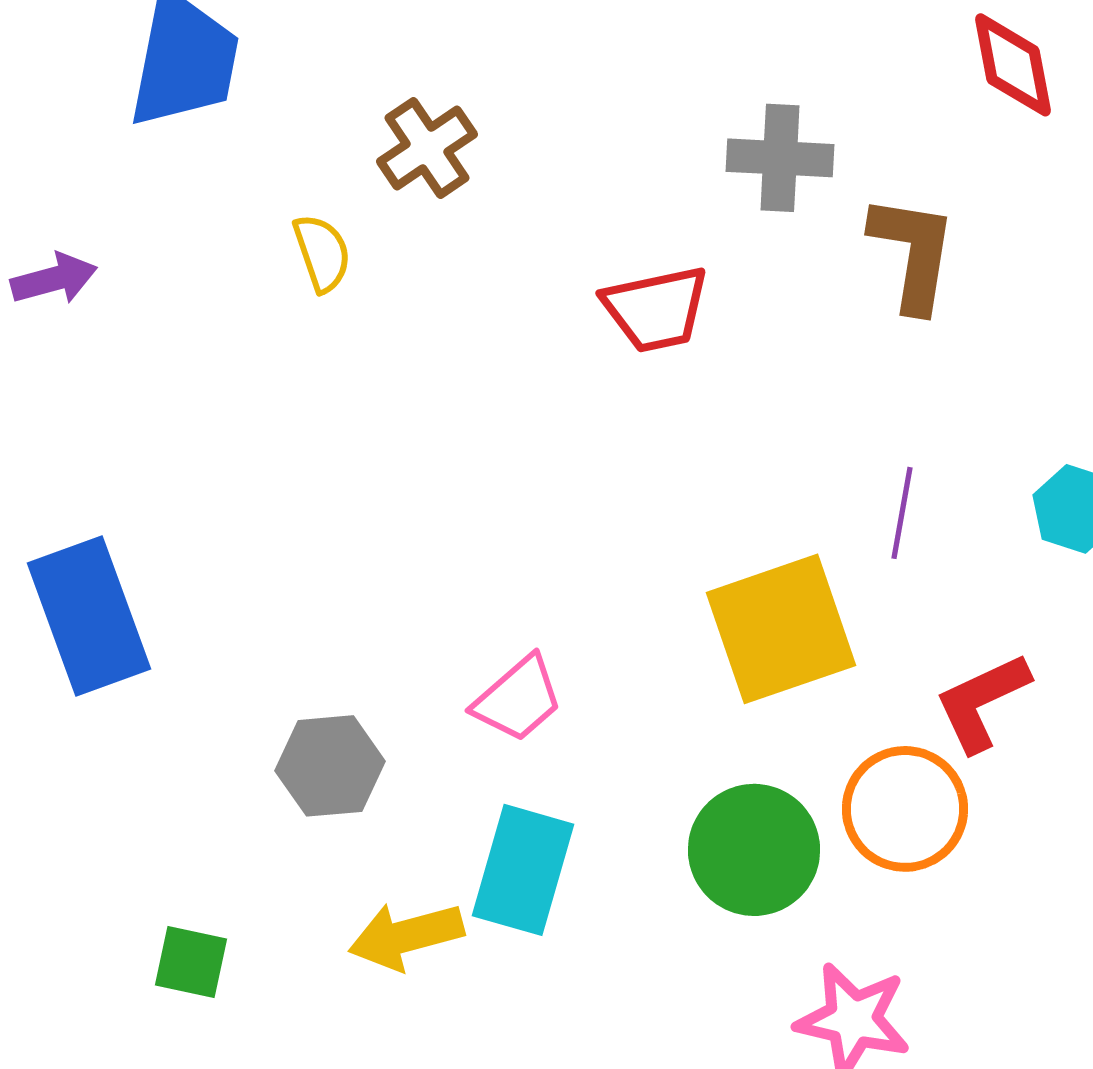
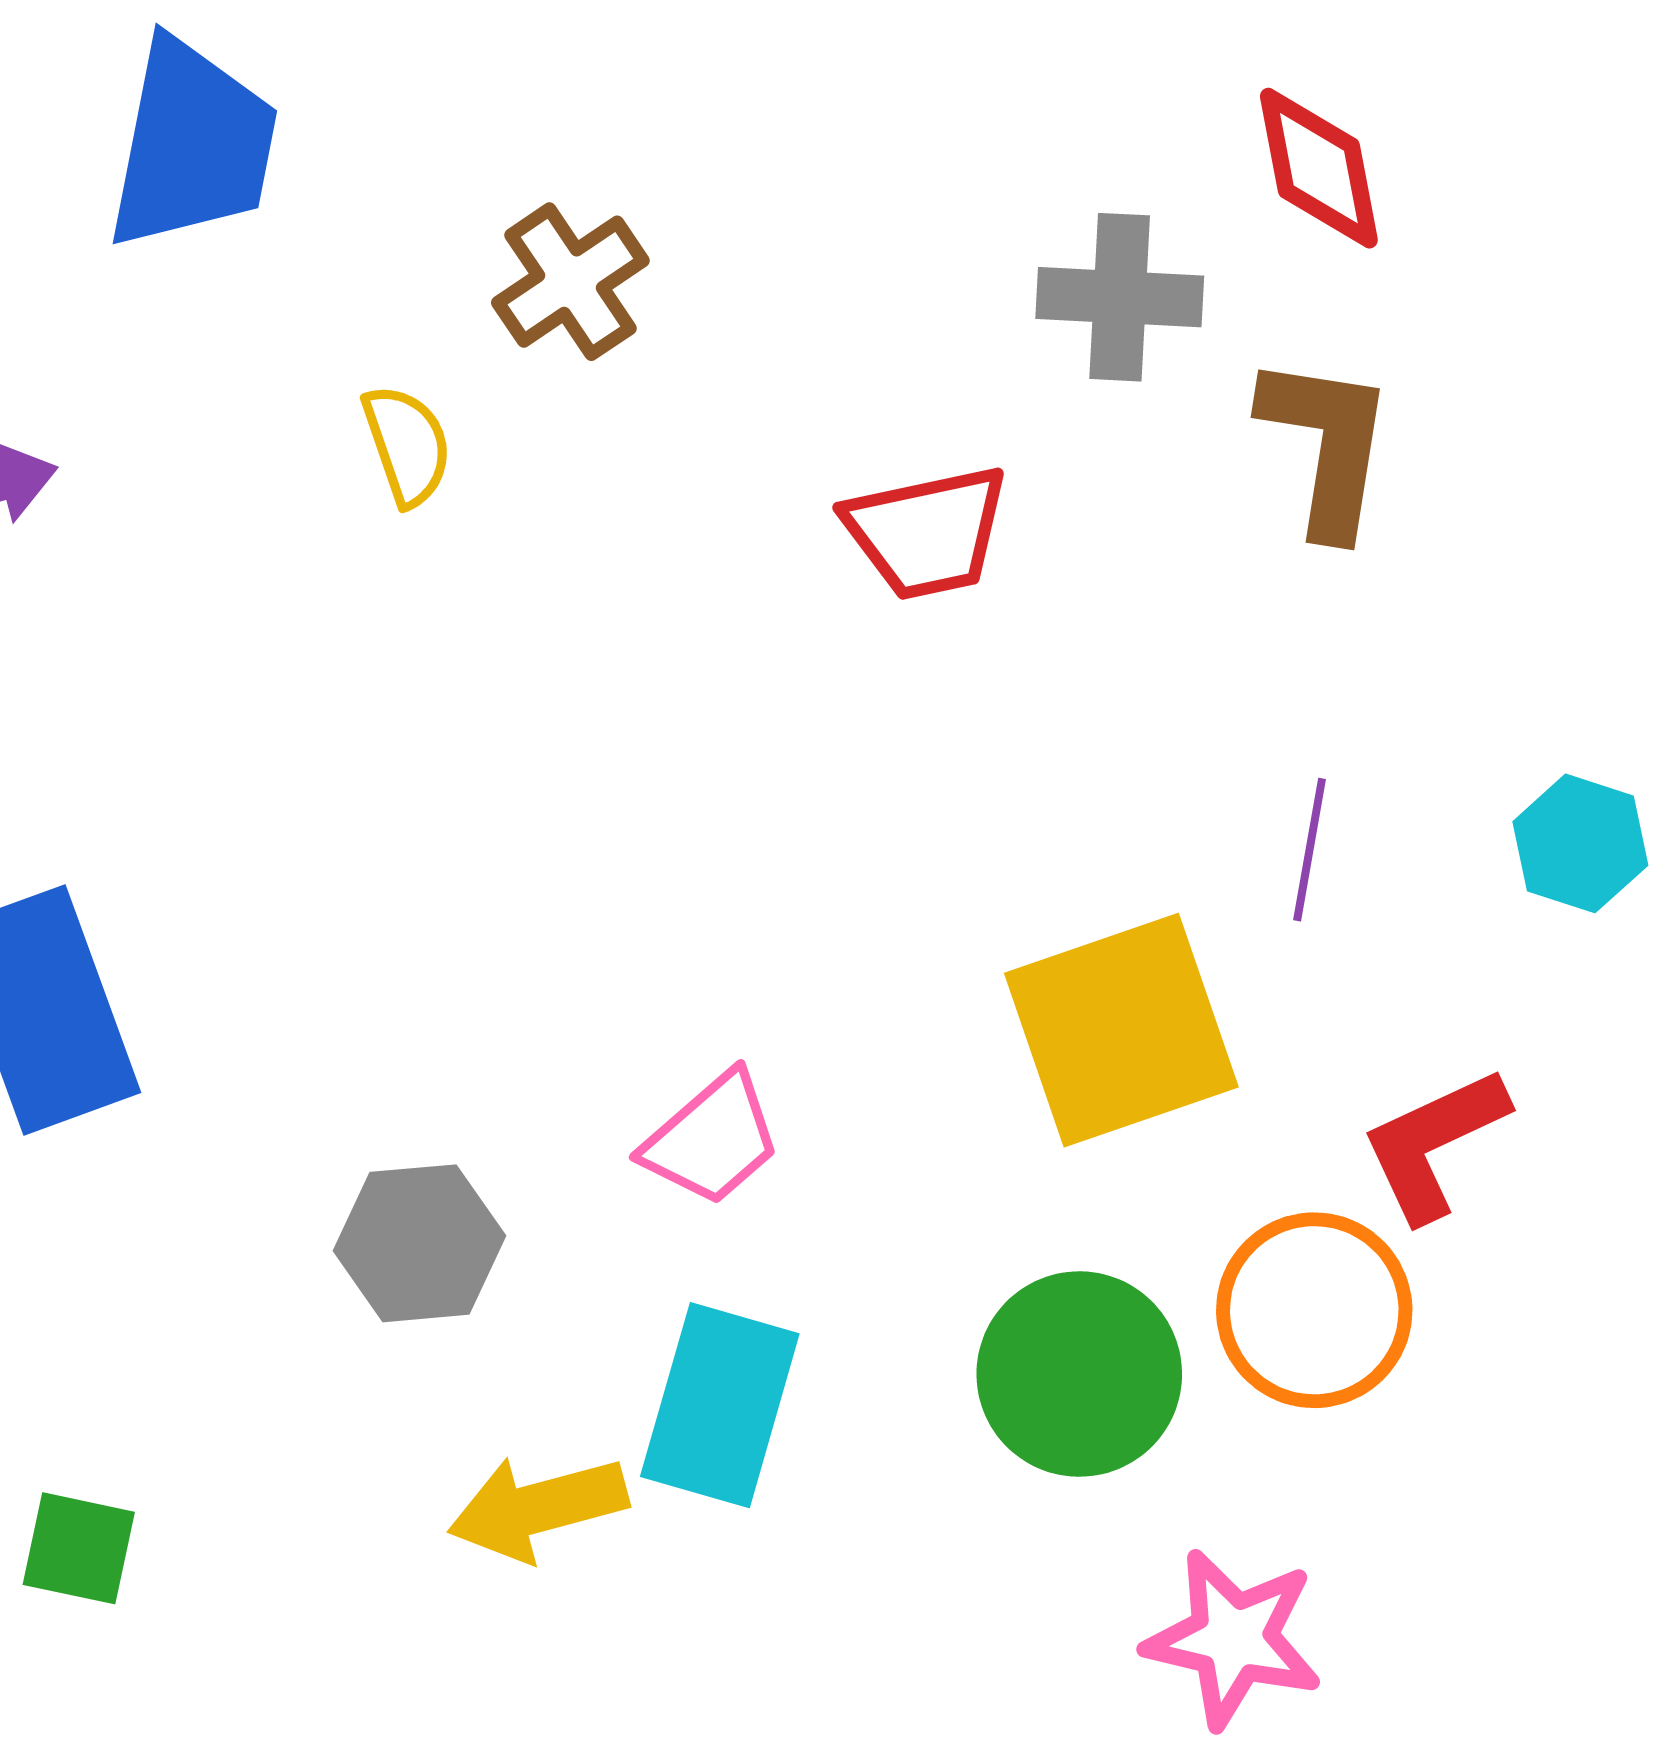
red diamond: (1013, 65) -> (1319, 168), moved
green square: (191, 962) -> (79, 1548), moved

